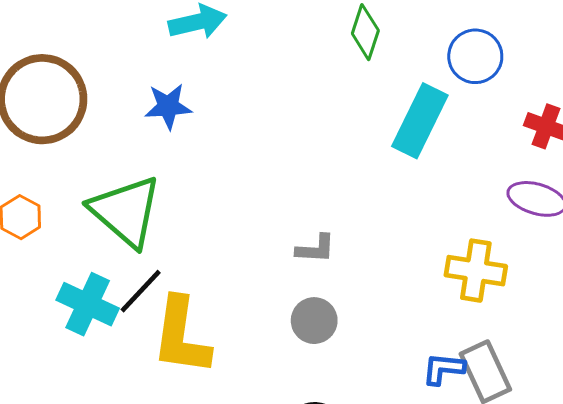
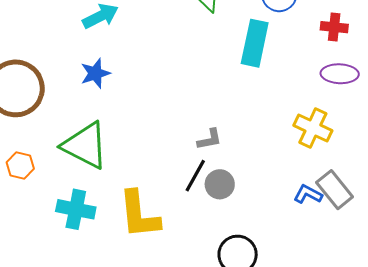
yellow cross: (476, 271) -> (313, 128), turned 30
black line: (141, 291) -> (195, 176), moved
blue L-shape: (443, 369) -> (308, 194), turned 36

